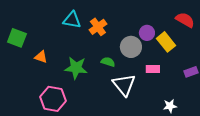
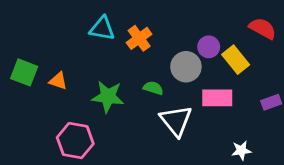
green square: (17, 38) -> (24, 72), moved
pink rectangle: (153, 69) -> (217, 98), size x1.5

